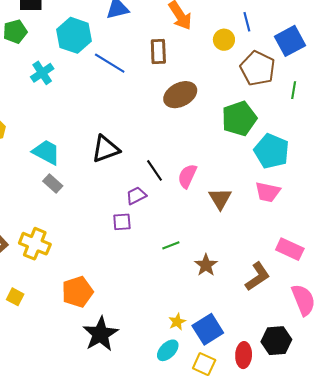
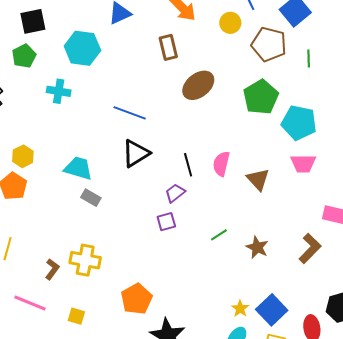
blue line: (110, 63) -> (130, 113), moved
cyan cross: (42, 73) -> (59, 91), turned -35
black line: (155, 170) -> (188, 165), turned 30

